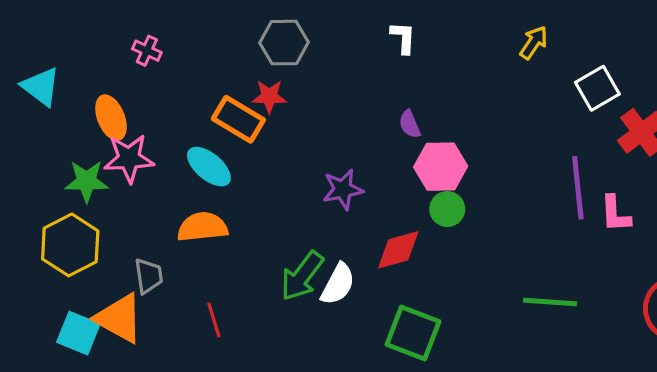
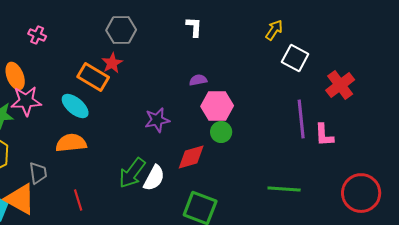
white square: (597, 88) -> (295, 58), moved, turned -32
red star: (269, 96) -> (112, 63), turned -30
purple semicircle: (410, 124) -> (198, 80), turned 102

